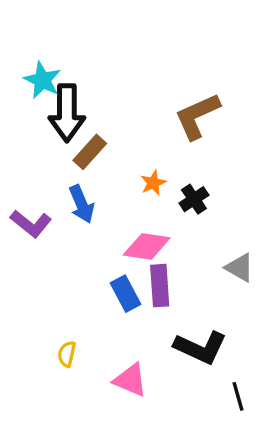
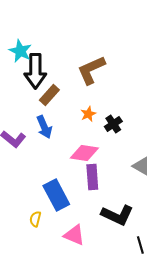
brown L-shape: (197, 116) -> (91, 70), moved
blue rectangle: (126, 294) -> (56, 195), moved, size x1.4

